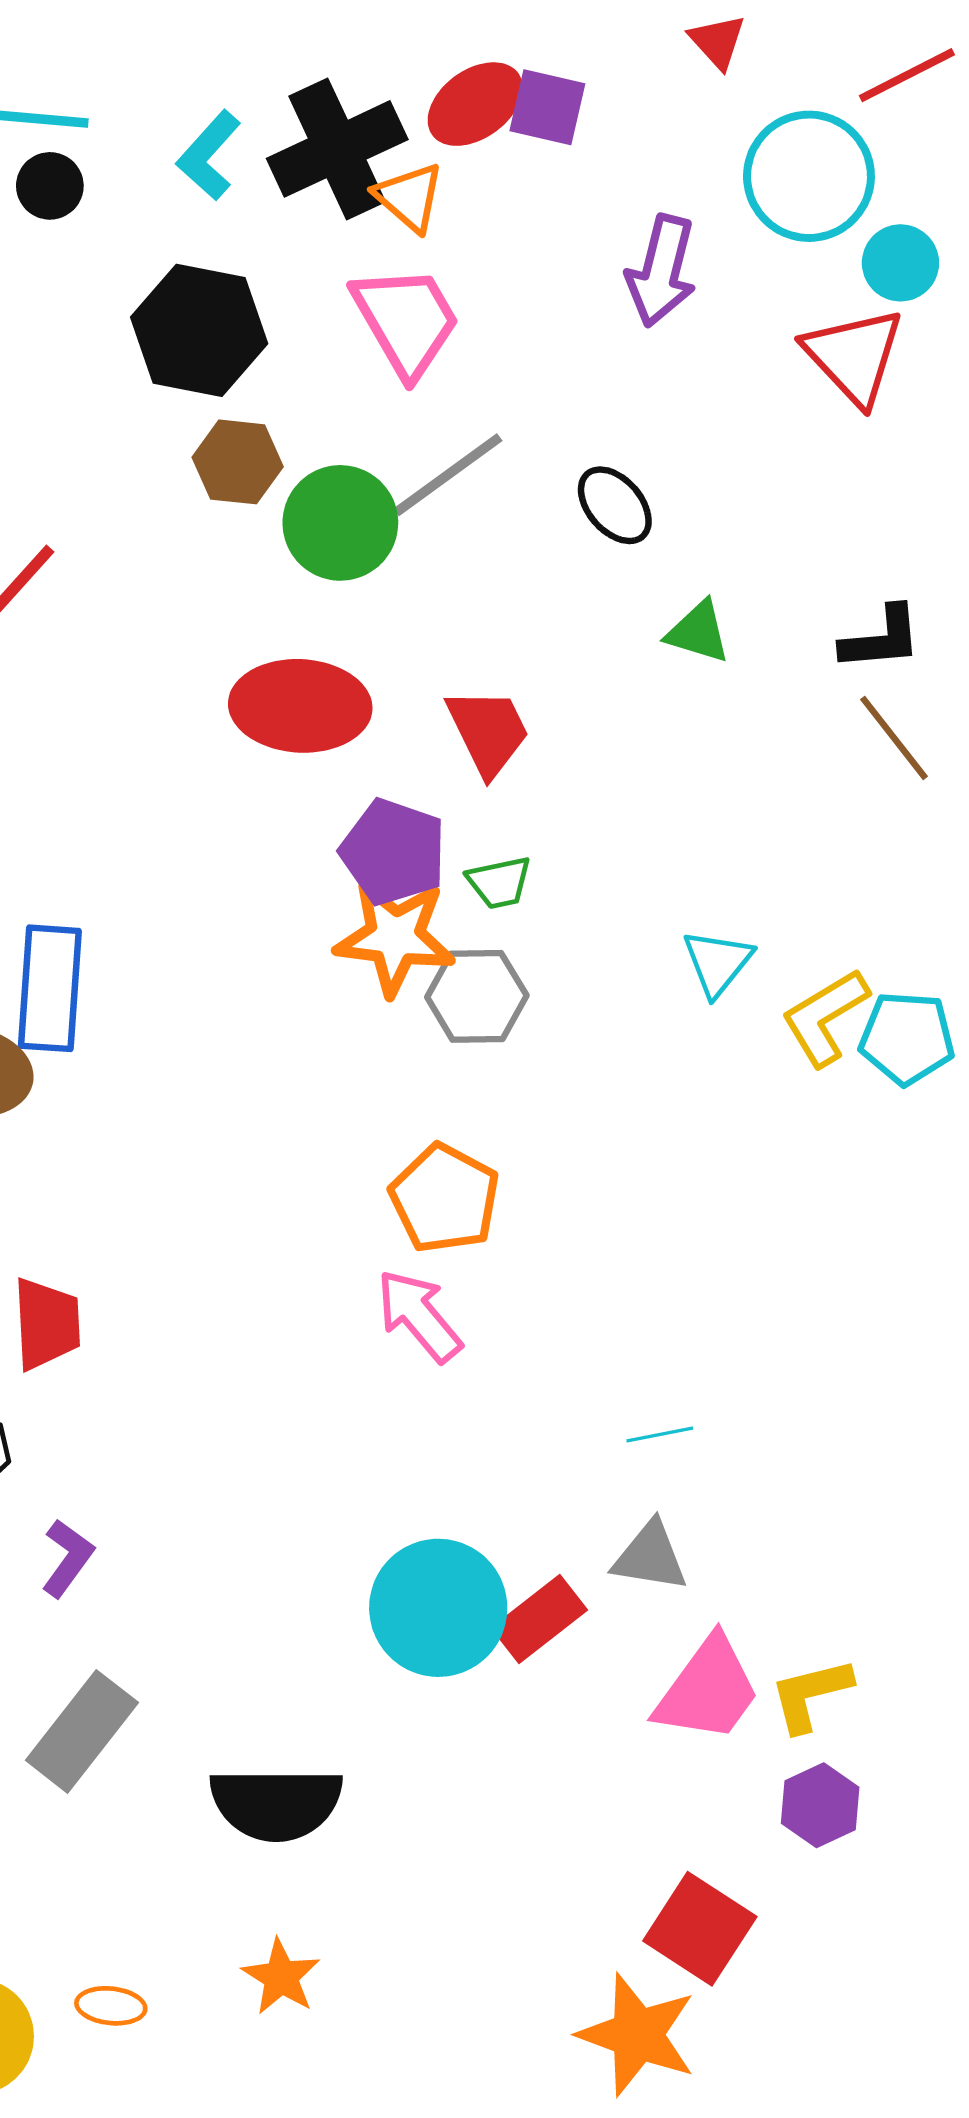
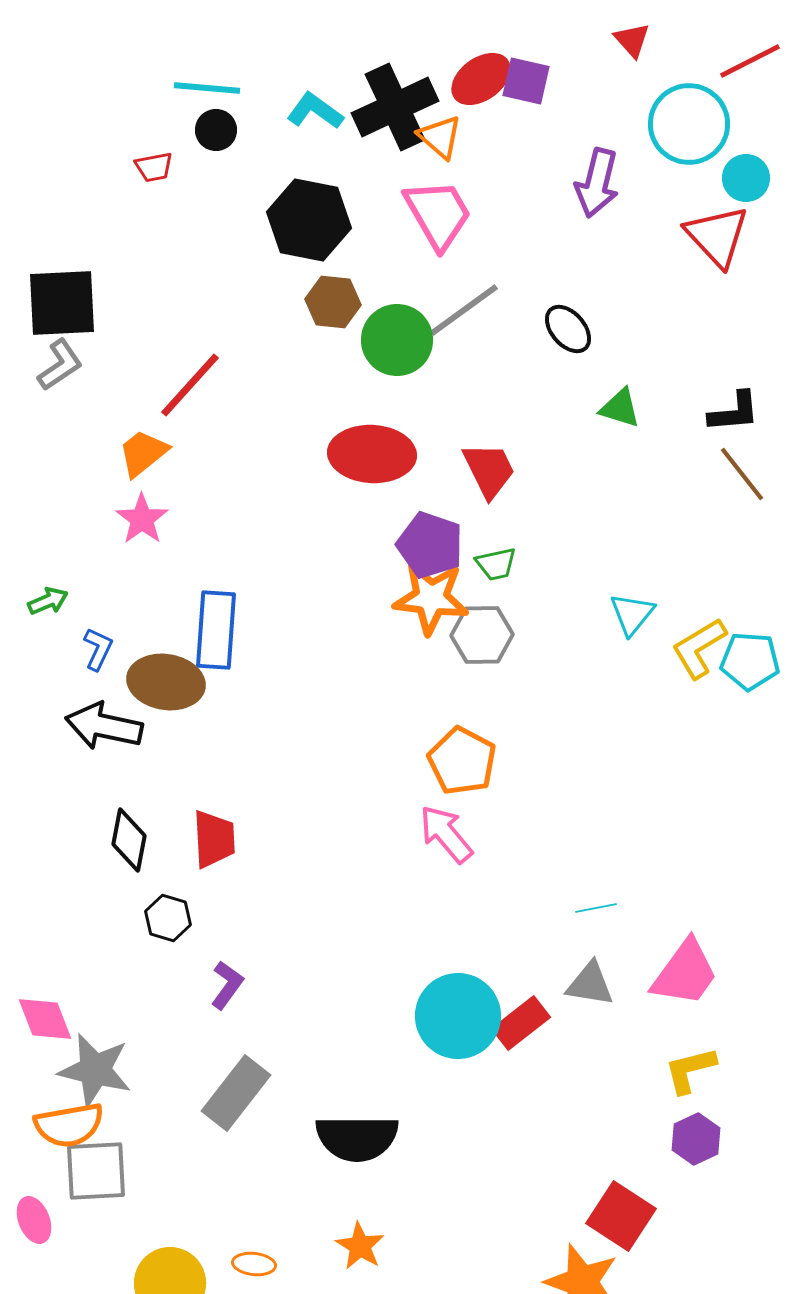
cyan L-shape: (209, 155) -> (315, 111), turned 84
pink trapezoid: (708, 1690) -> (685, 973), moved

